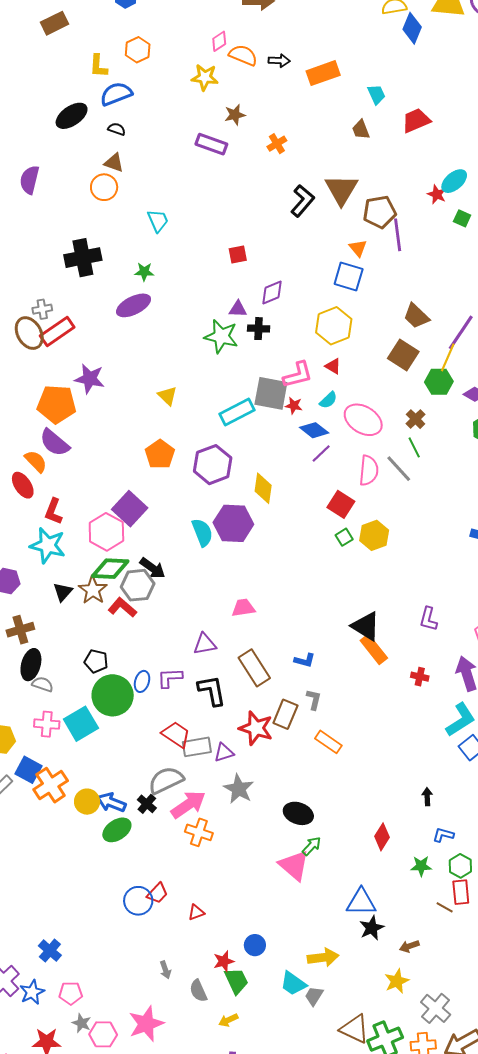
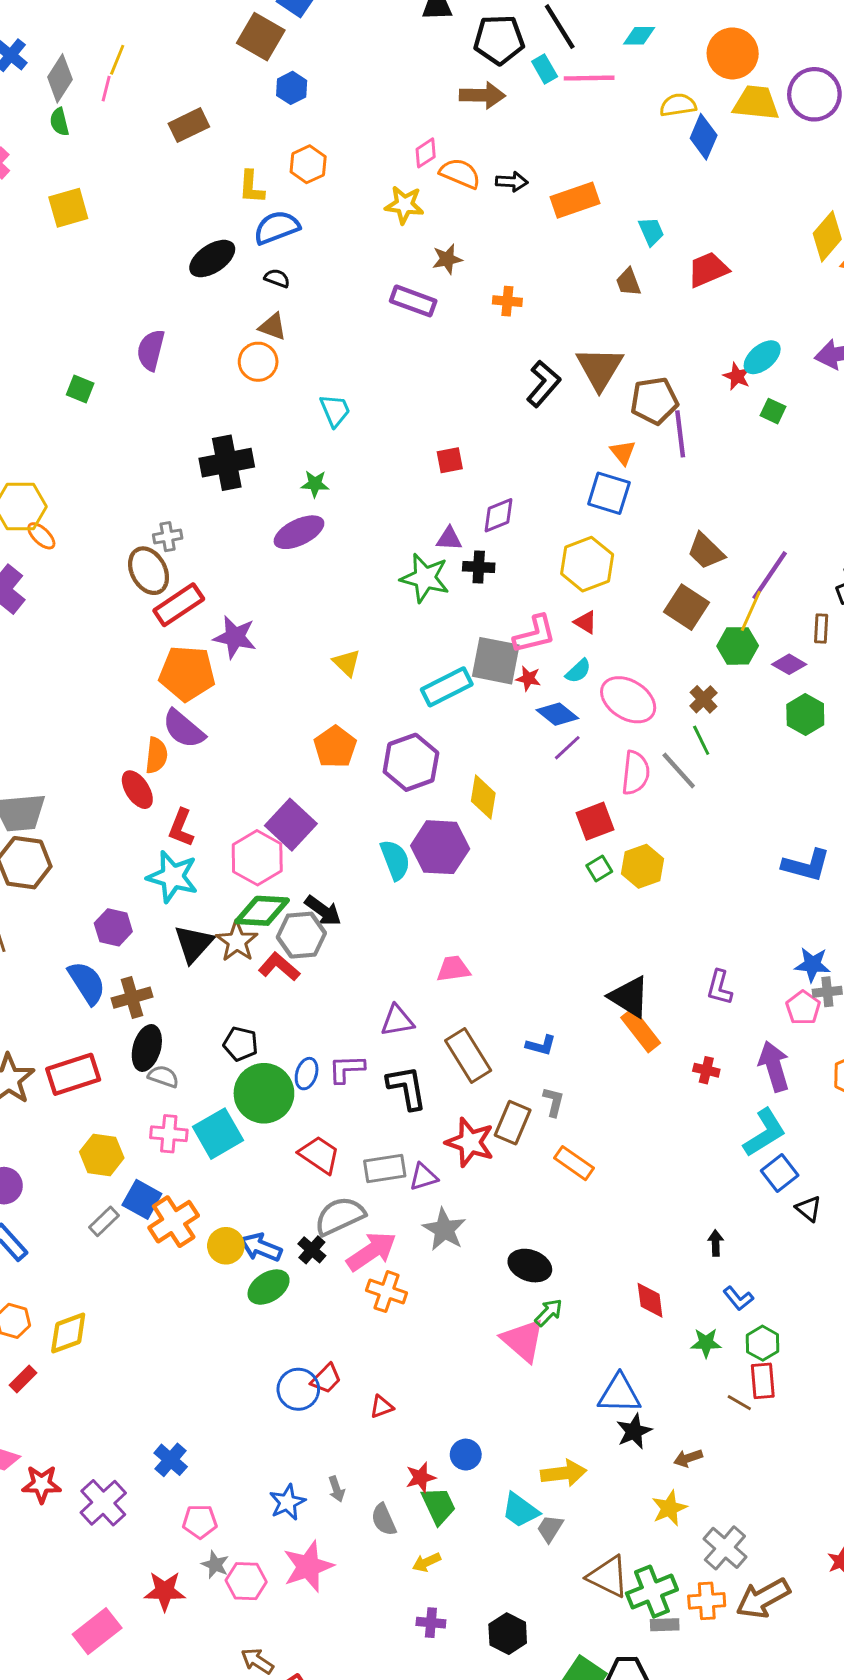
orange cross: (277, 144) -> (507, 301), turned 36
red rectangle: (57, 331) -> (179, 605), moved
orange semicircle: (36, 461) -> (156, 755), turned 50
red square: (341, 504) -> (595, 821), turned 36
black triangle: (63, 592) -> (194, 944), size x1.4
red trapezoid: (176, 734) -> (319, 1155), moved
blue L-shape: (443, 835) -> (738, 1298), turned -145
red diamond: (382, 837) -> (650, 1300), turned -40
blue star: (32, 992) -> (287, 1502), moved

